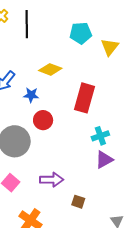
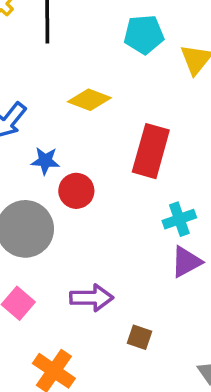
blue star: (31, 95) -> (45, 161), moved

